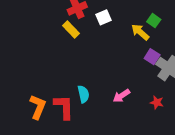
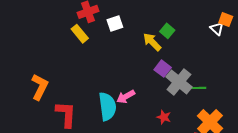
cyan semicircle: (83, 94) -> (107, 106), moved, size x1.5
pink arrow: (121, 96) -> (126, 97), moved
orange L-shape: (38, 107) -> (40, 87), moved

